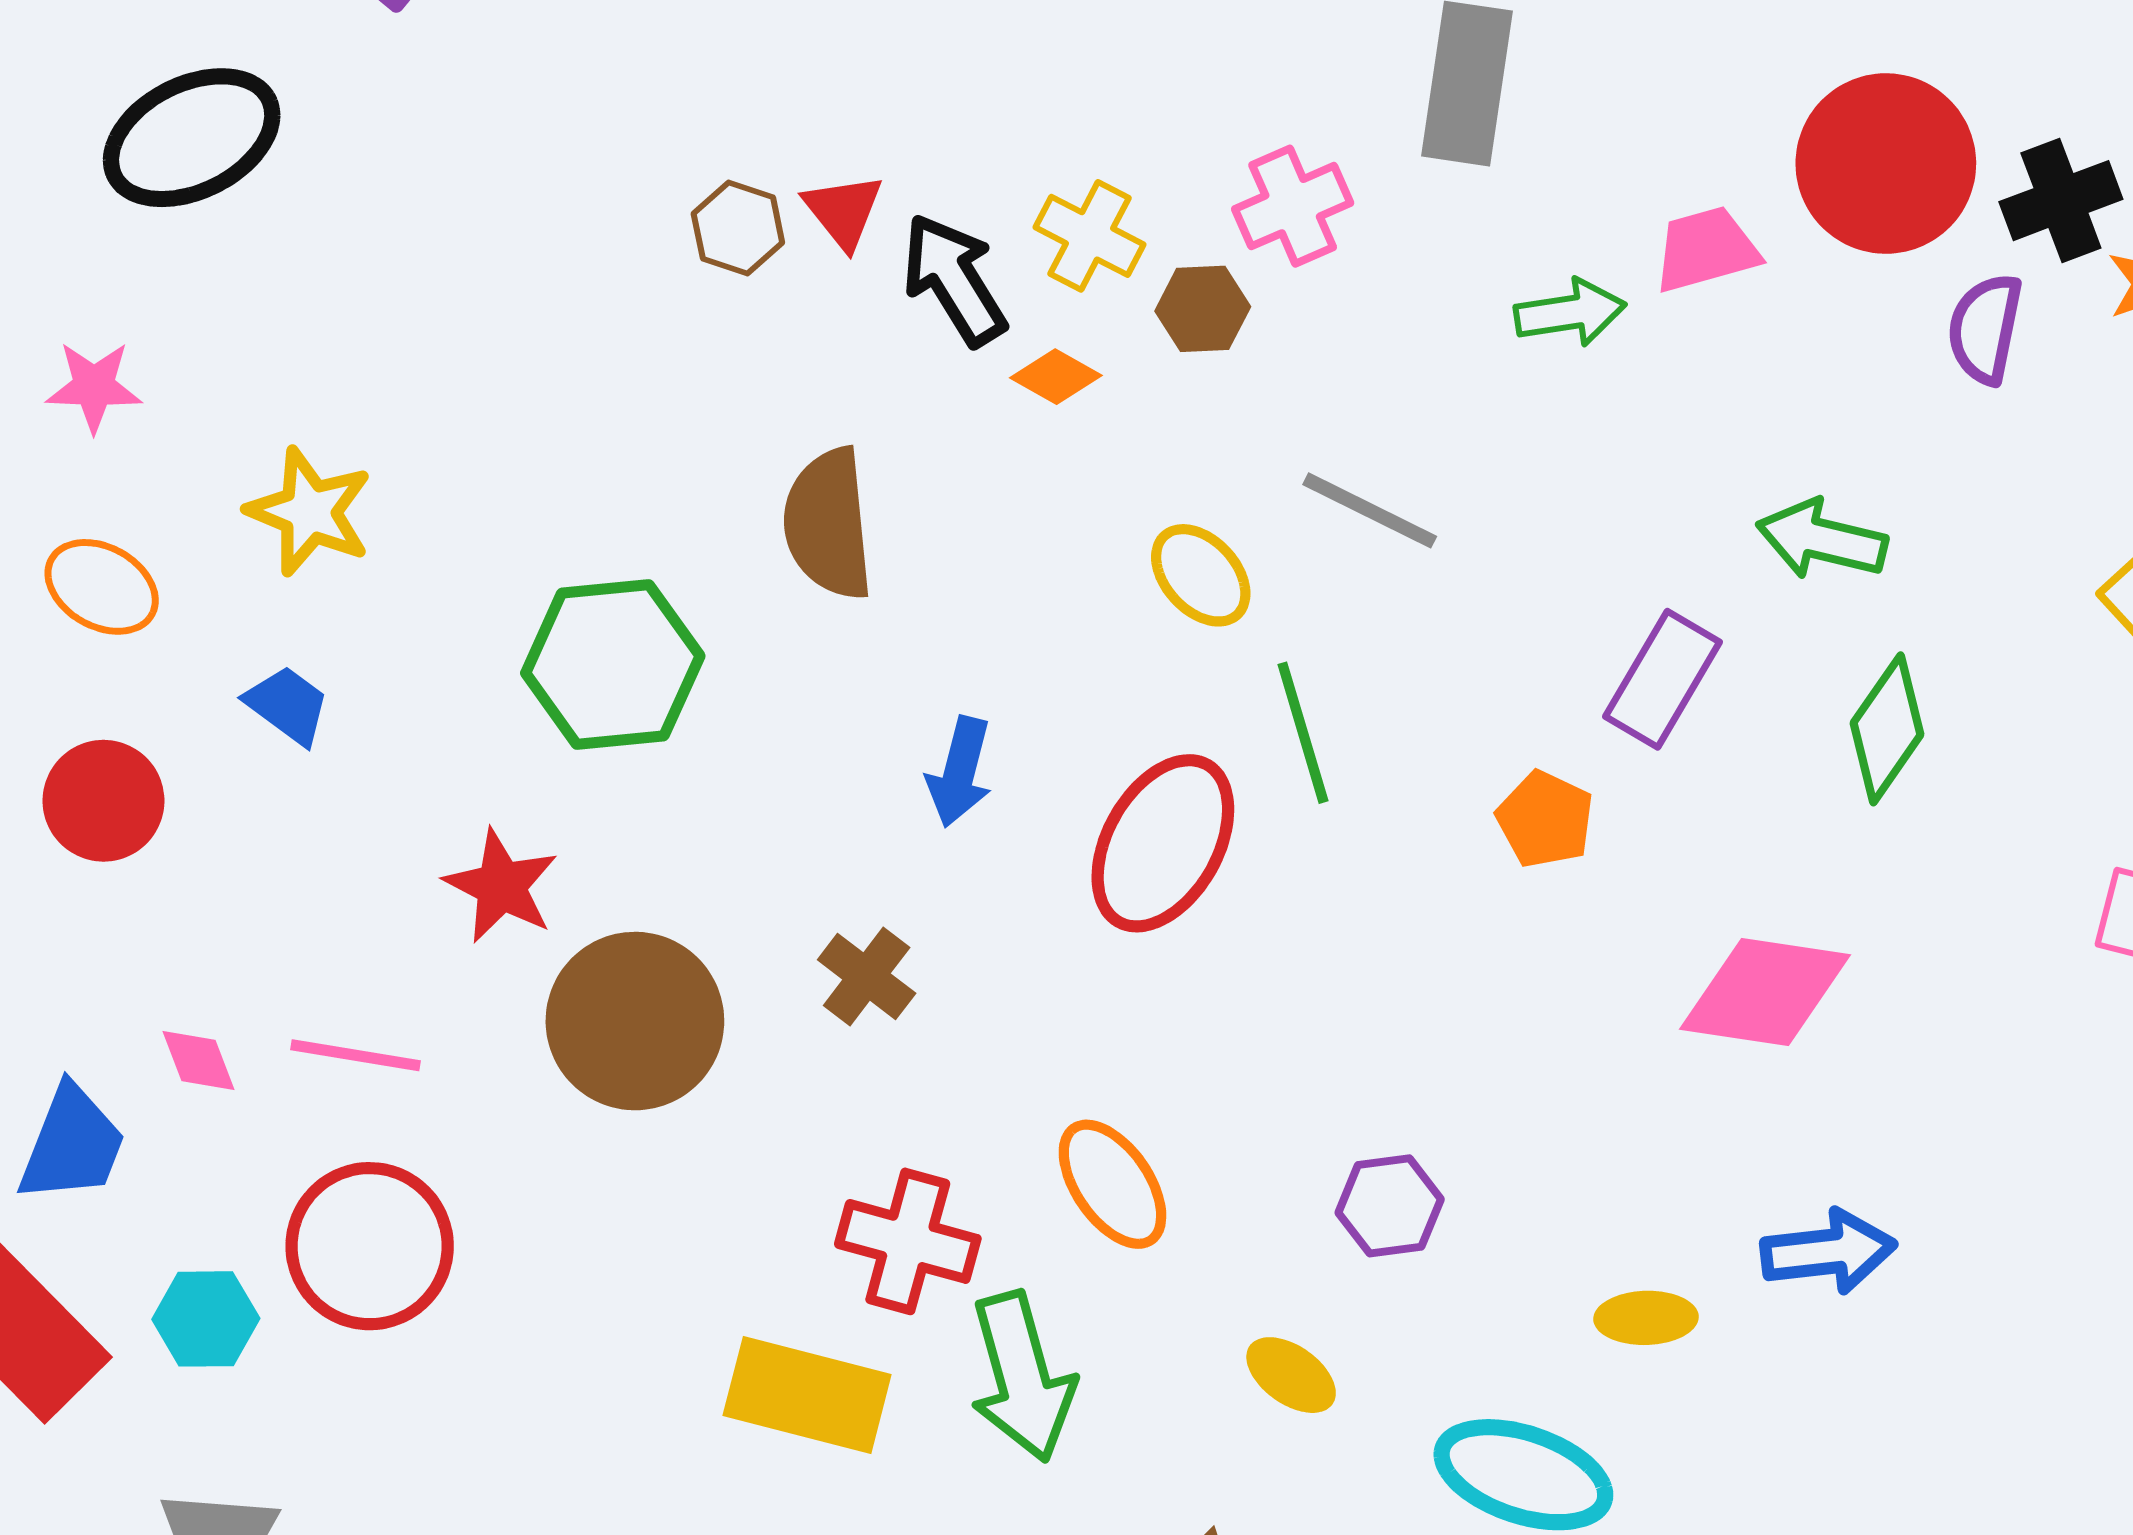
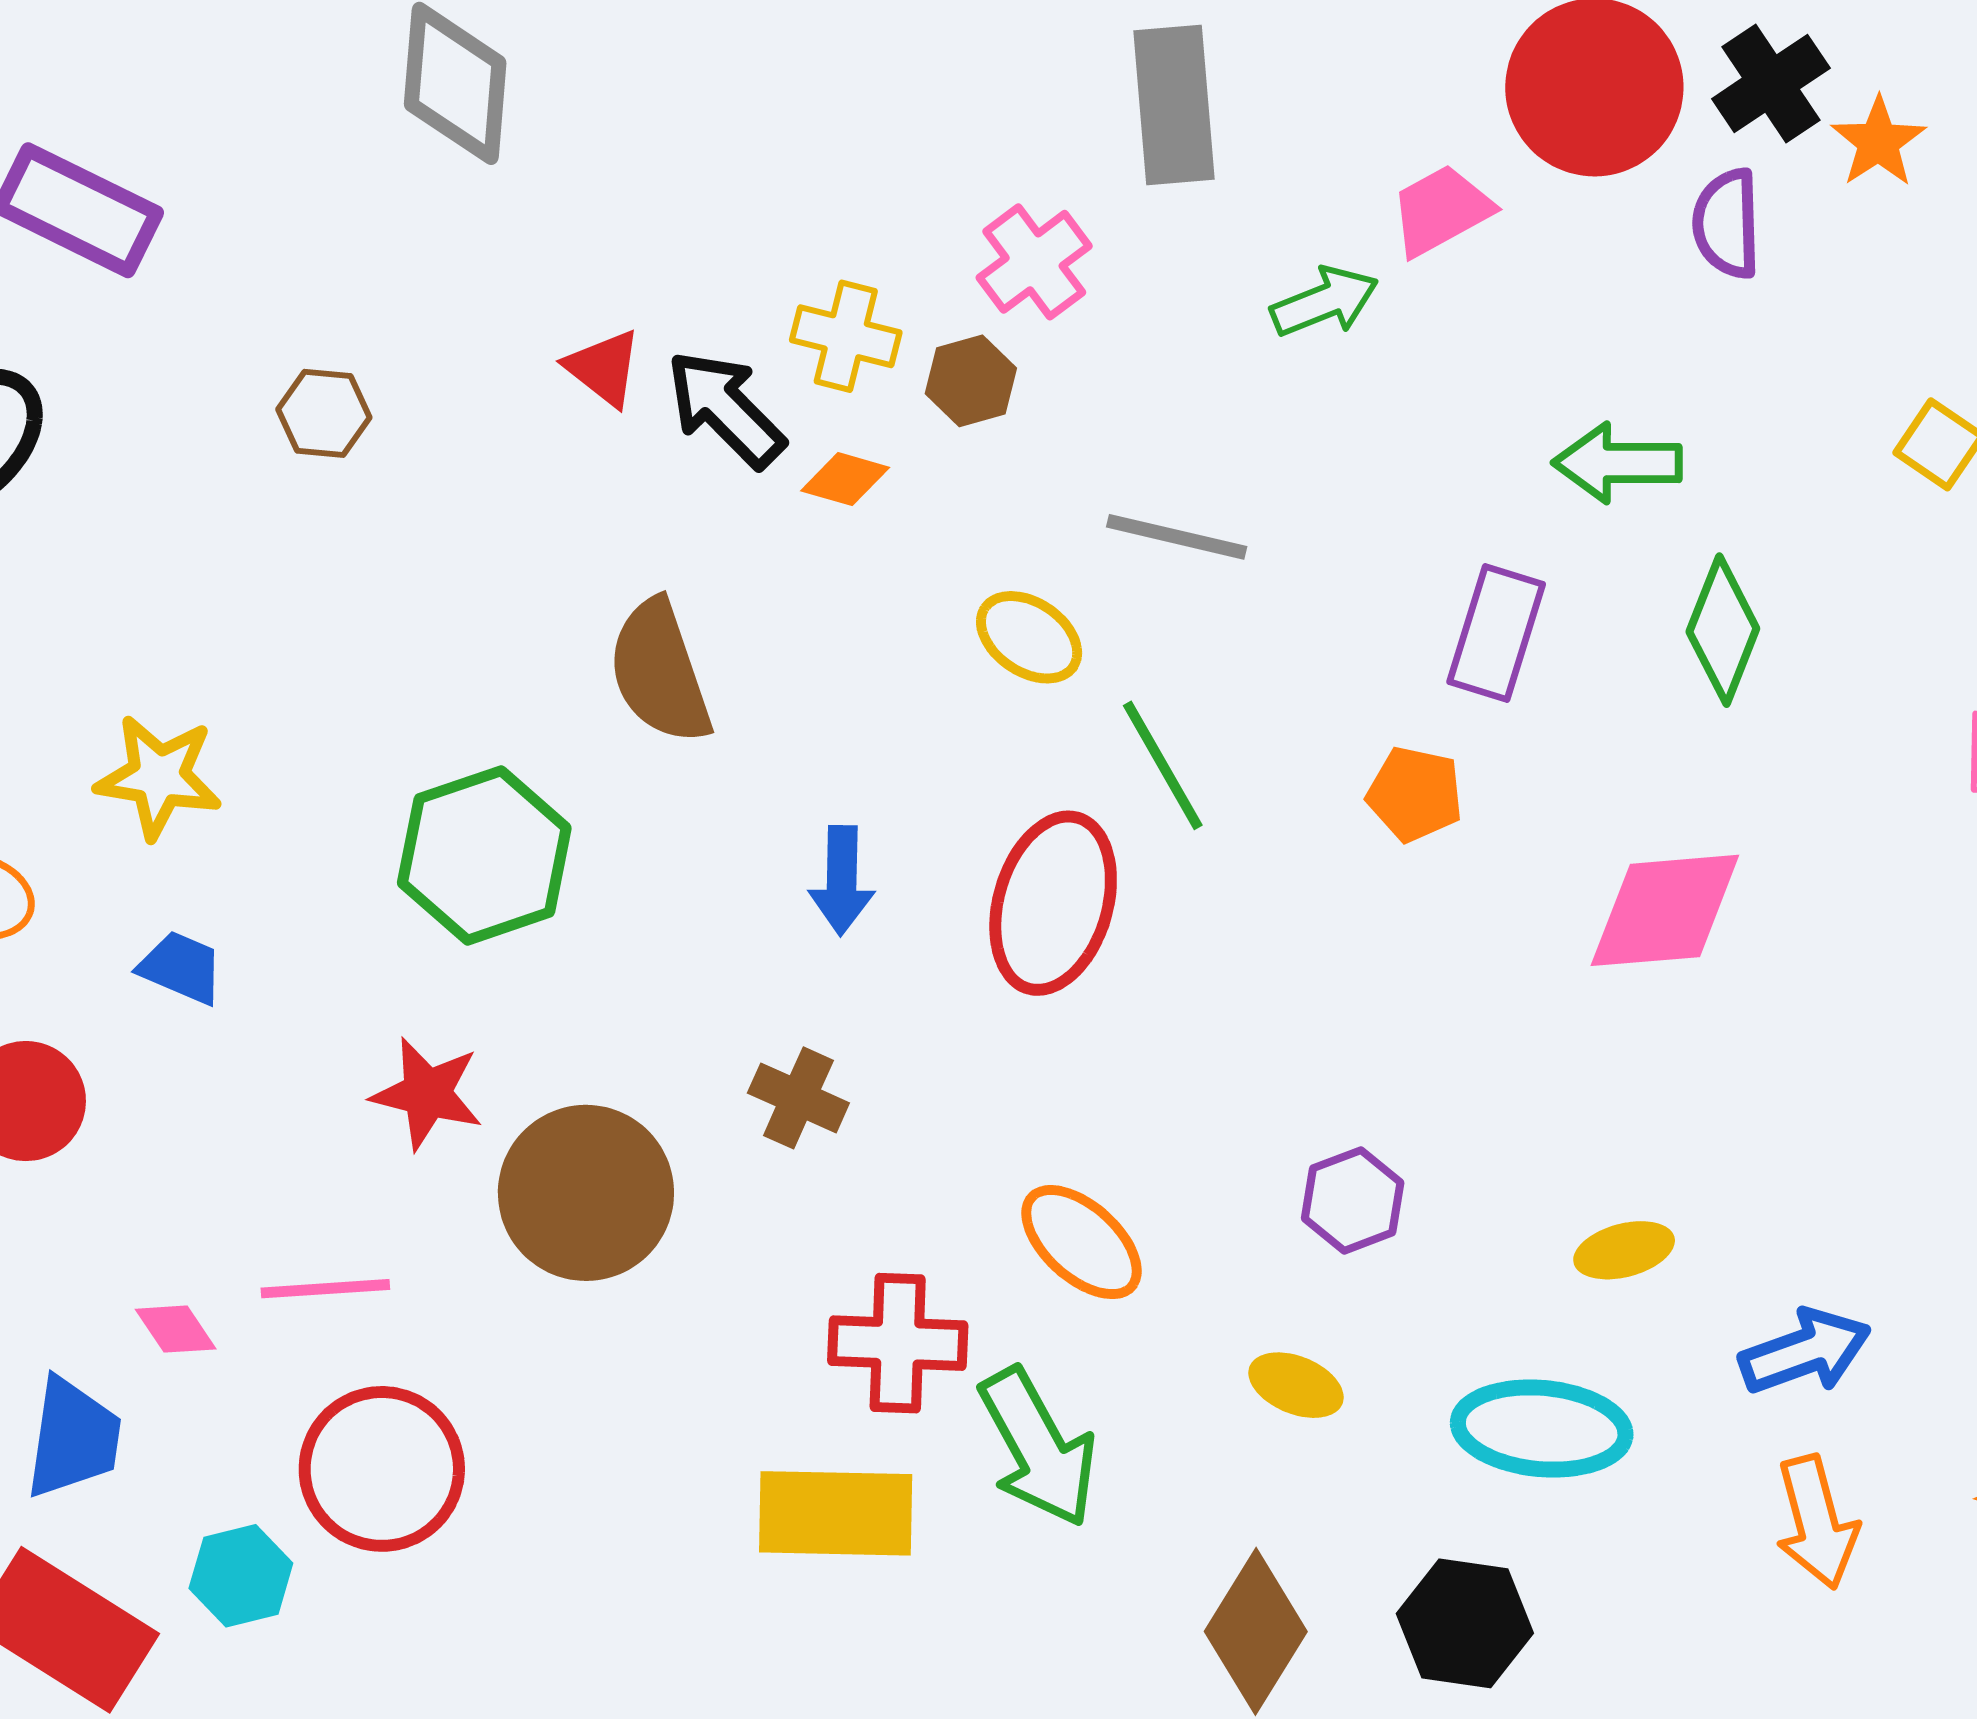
brown hexagon: (738, 228) -> (324, 413), moved
blue arrow: (1828, 1252) -> (1805, 1351), moved

